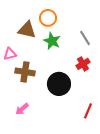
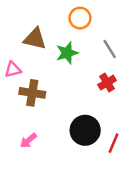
orange circle: (48, 18) -> (80, 18), moved
green star: (52, 41) -> (67, 53), turned 30
black circle: (59, 84) -> (85, 130), moved

